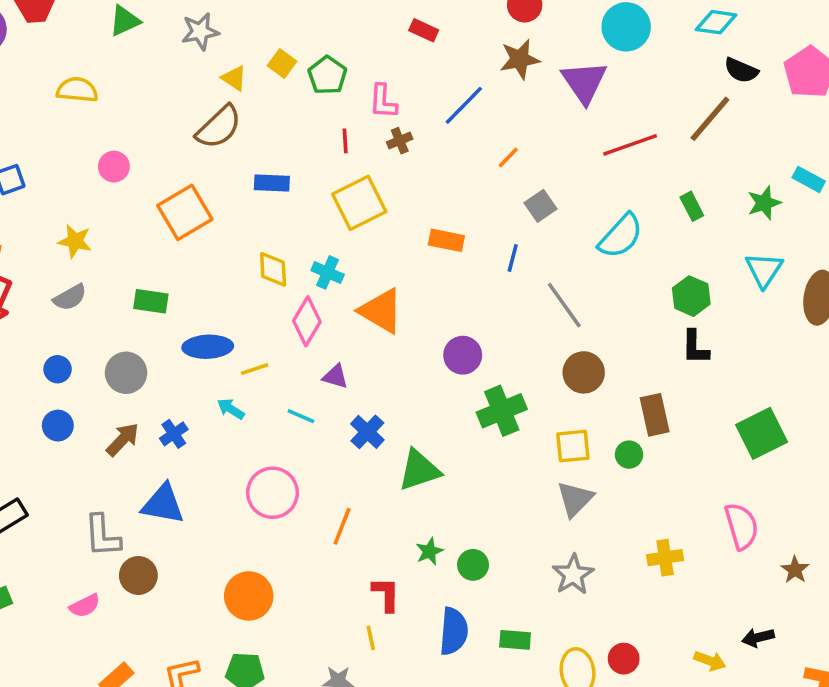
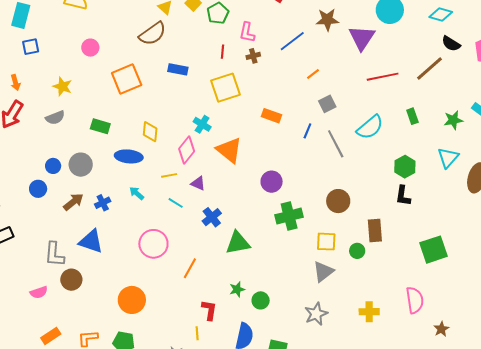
yellow diamond: (273, 269) -> (150, 132), moved
gray line: (564, 305) -> (336, 144), moved
blue circle: (58, 369) -> (53, 166), moved
yellow line: (255, 369) -> (169, 175), moved

